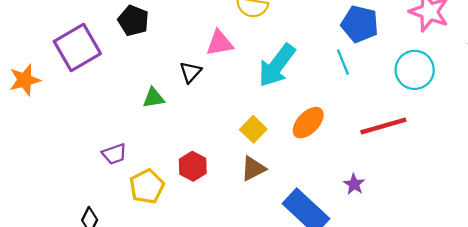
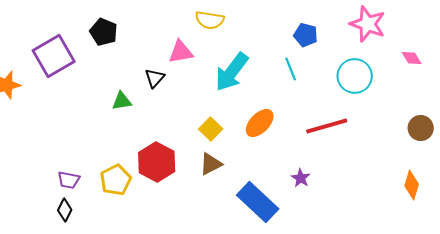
blue pentagon: (360, 24) -> (306, 35), size x0.7
purple trapezoid: (114, 154) -> (69, 180), moved, turned 30
red hexagon: (193, 166) -> (157, 162), size x1.5

